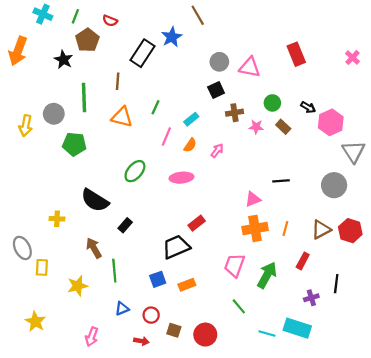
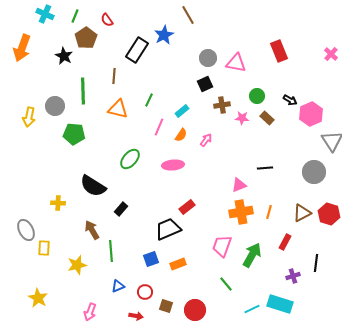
red semicircle: (110, 21) -> (107, 20), turned 32
cyan line: (267, 333) -> (252, 309), turned -42

